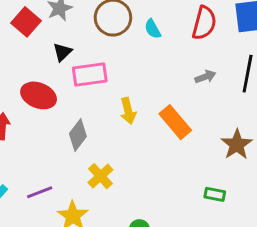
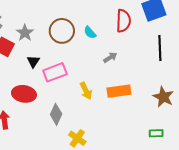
gray arrow: (205, 77) -> (110, 57), moved
orange rectangle: (175, 122) -> (119, 91), turned -45

